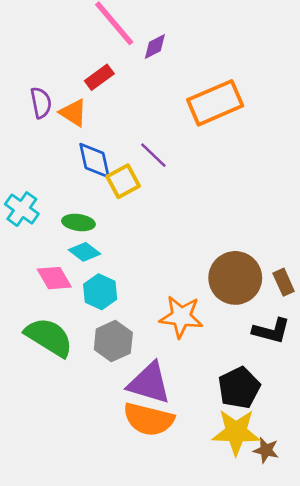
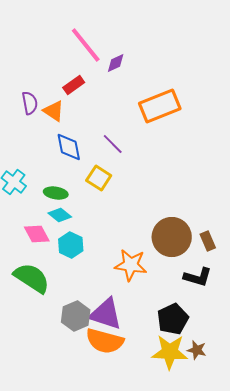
yellow square: (123, 181) -> (99, 178), moved, turned -30
gray hexagon: (113, 341) -> (76, 316), moved
brown star: (266, 450) -> (197, 350), moved

